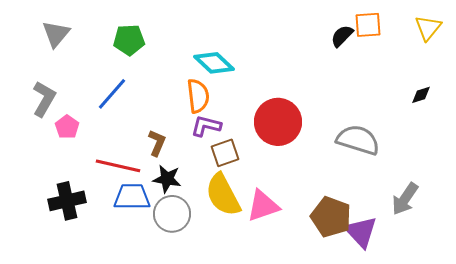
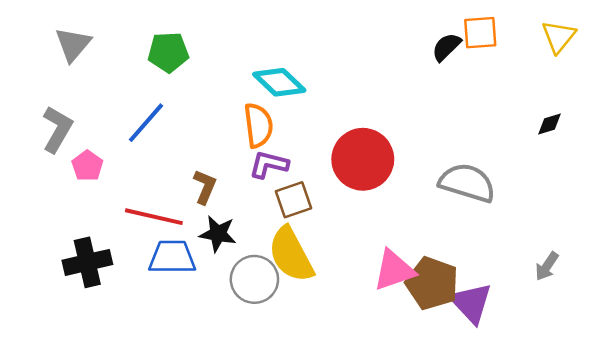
gray arrow: (405, 199) -> (547, 266), moved, size x0.7
pink triangle: (263, 206) -> (394, 270), moved
gray circle: (172, 214) -> (254, 279), moved

